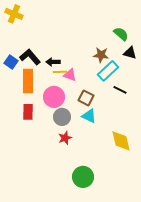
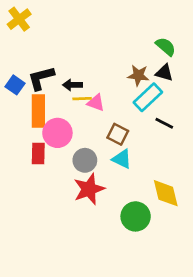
yellow cross: (14, 14) -> (19, 19), turned 30
black triangle: (130, 53) -> (164, 73), moved
black L-shape: (30, 57) -> (41, 78), turned -65
pink circle: (54, 97) -> (57, 133), moved
red star: (65, 138) -> (89, 189), size x1.6
green circle: (83, 177) -> (136, 216), moved

